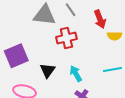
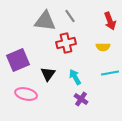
red arrow: (100, 19) -> (110, 21), moved
yellow semicircle: (115, 36) -> (103, 47), moved

